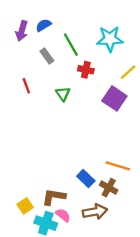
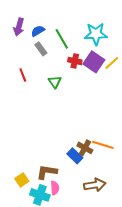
blue semicircle: (43, 25) -> (38, 31), moved
purple square: (114, 98) -> (94, 62), moved
brown cross: (109, 188) -> (85, 148), moved
brown arrow: (95, 212) -> (95, 185), moved
pink semicircle: (63, 215) -> (55, 188), turned 48

